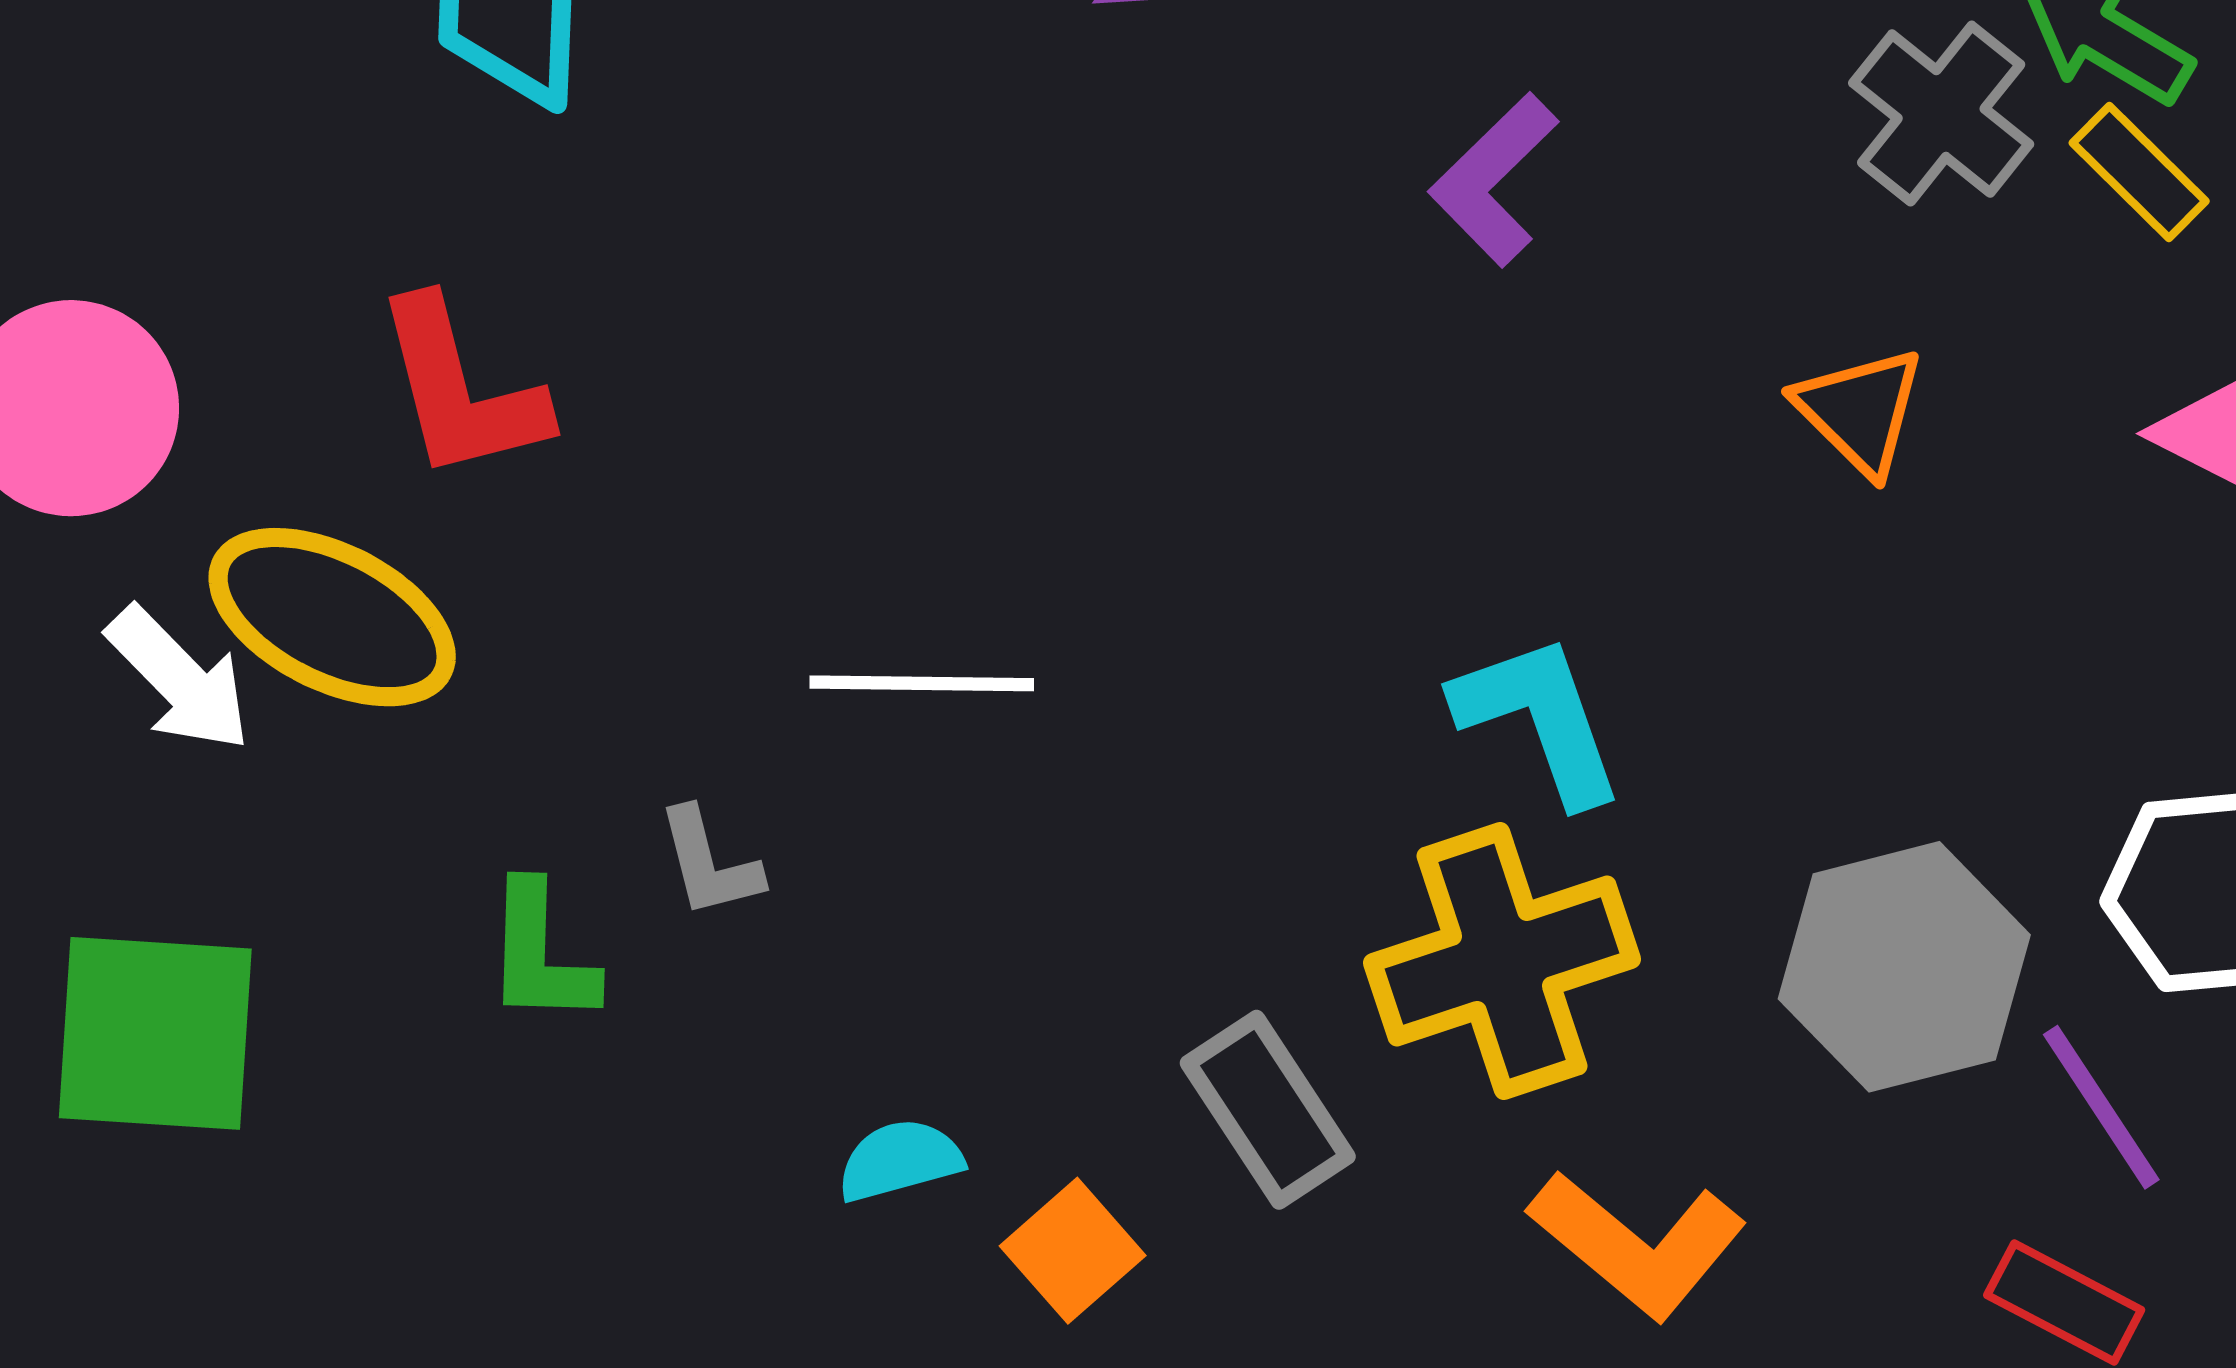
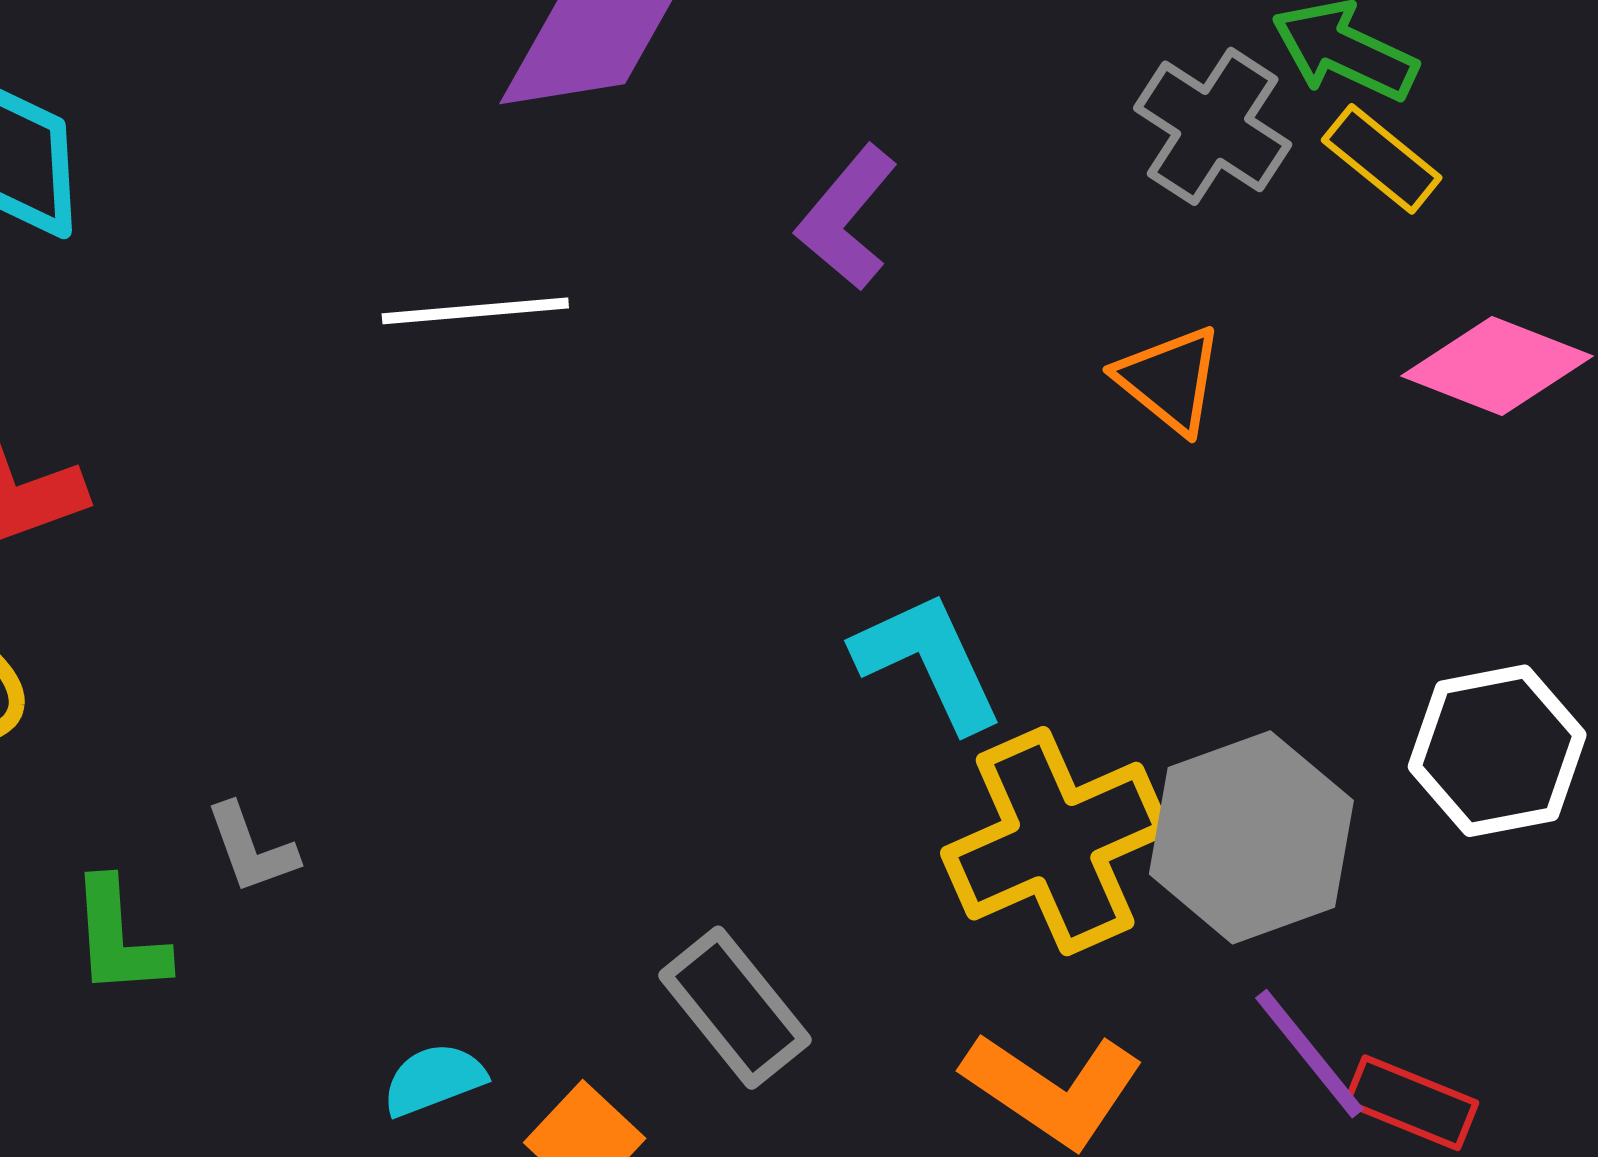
white line: (922, 683) -> (475, 311), moved
yellow cross: (1502, 961) -> (1055, 841), moved
purple line: (2101, 1107) -> (1309, 1054), moved

